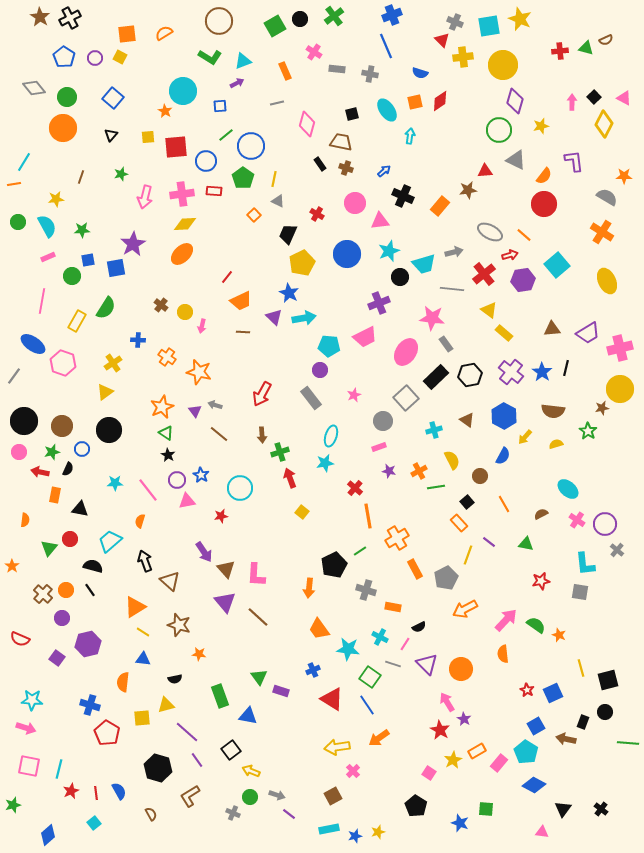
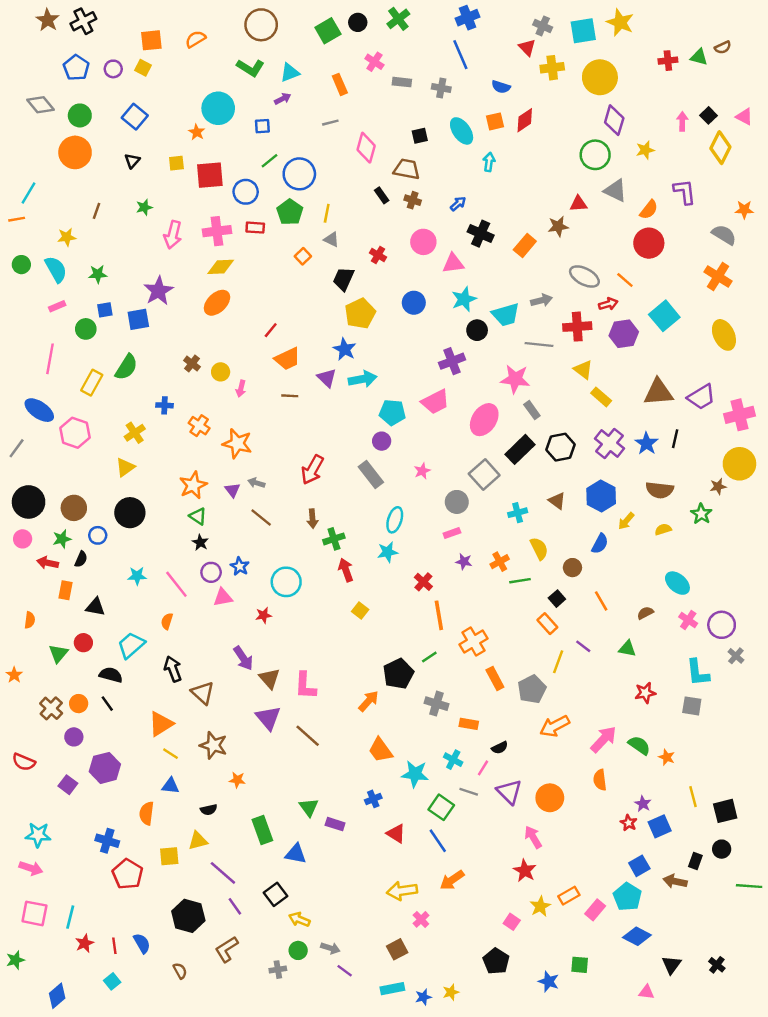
blue circle: (347, 254) -> (414, 303), size x0.7
red cross: (484, 274) -> (577, 327), turned 35
brown triangle: (552, 329) -> (658, 392), size x1.5
orange arrow: (309, 588) -> (368, 701), turned -144
red triangle: (332, 699) -> (396, 834), size x0.7
purple star: (464, 719) -> (643, 804), moved
gray cross: (233, 813) -> (278, 970), turned -32

